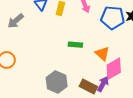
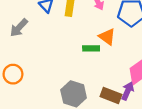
orange triangle: (102, 53) -> (107, 37), moved

